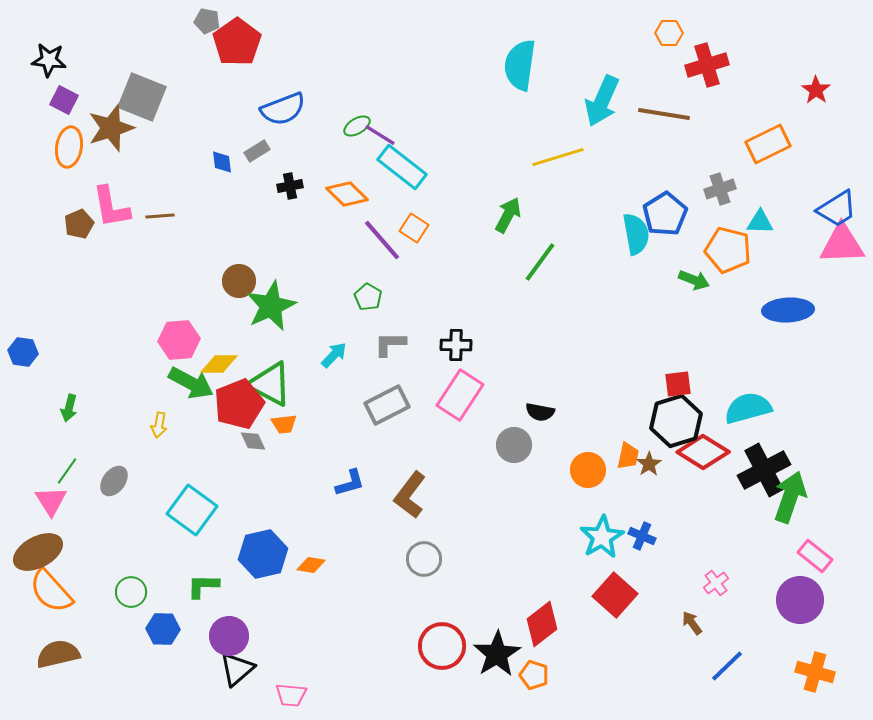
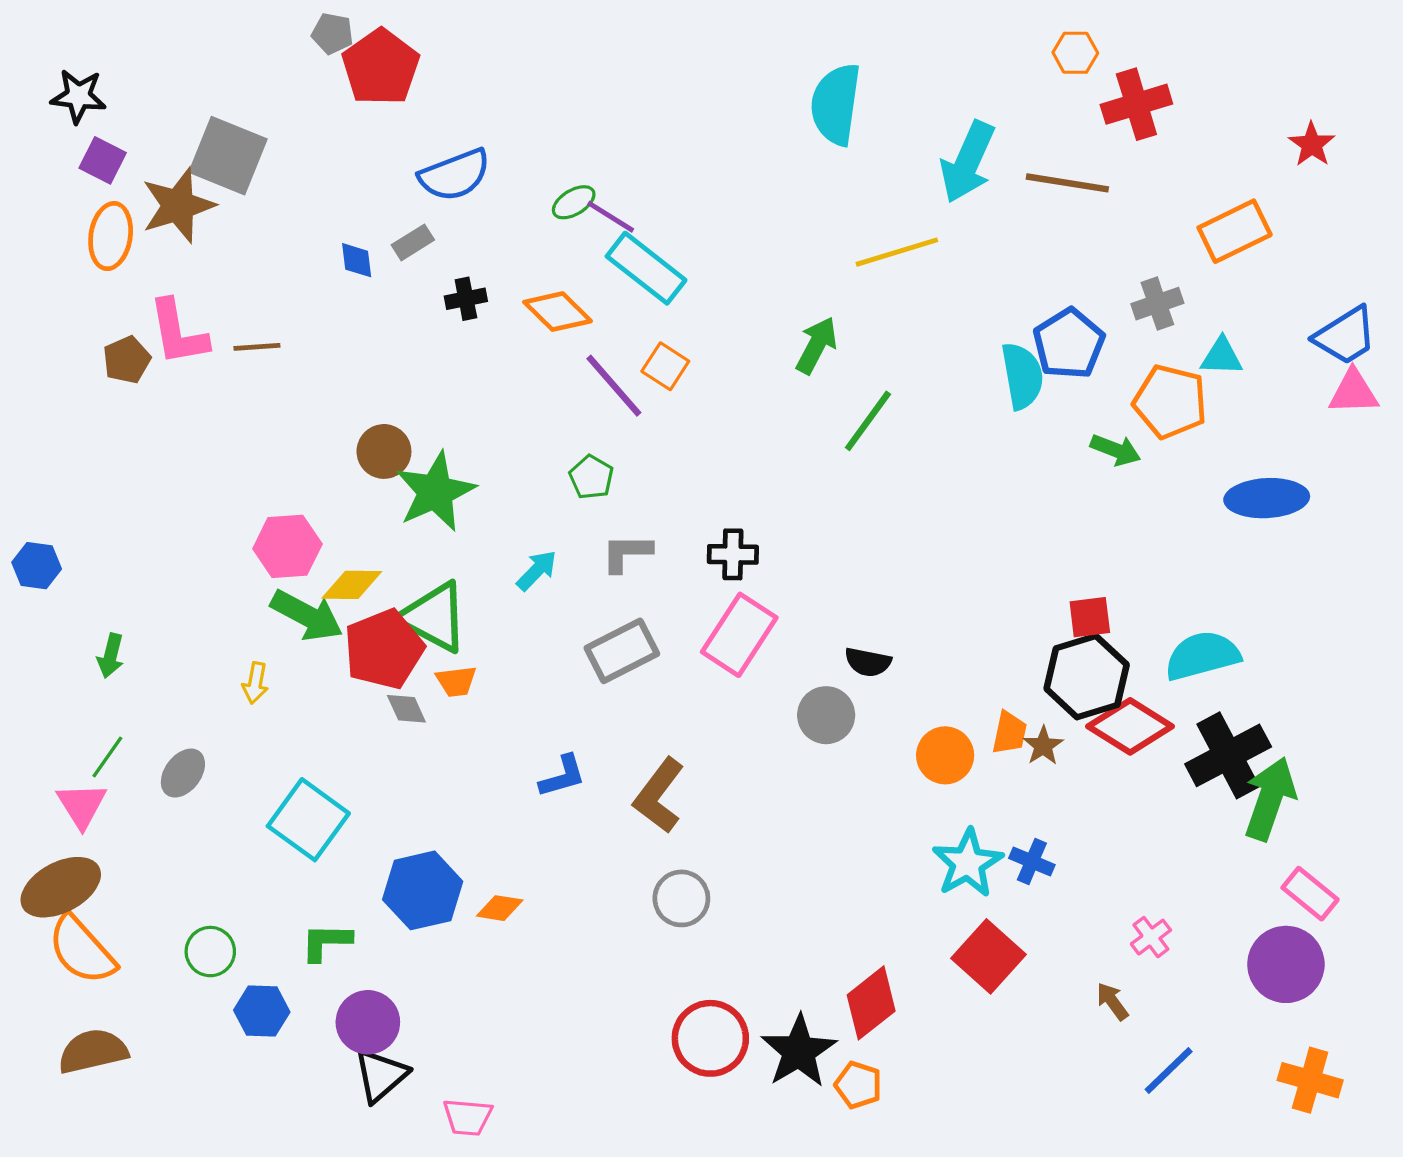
pink triangle: (842, 244) -> (1354, 392), size x0.7

